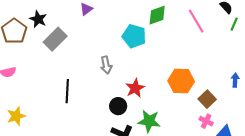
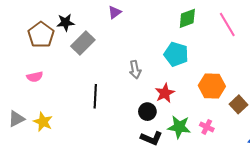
black star: (38, 19) -> (66, 23), turned -30
cyan pentagon: (134, 36) -> (176, 54), moved
yellow star: (16, 116) -> (43, 122), turned -30
pink cross: (206, 121) -> (207, 127), moved

